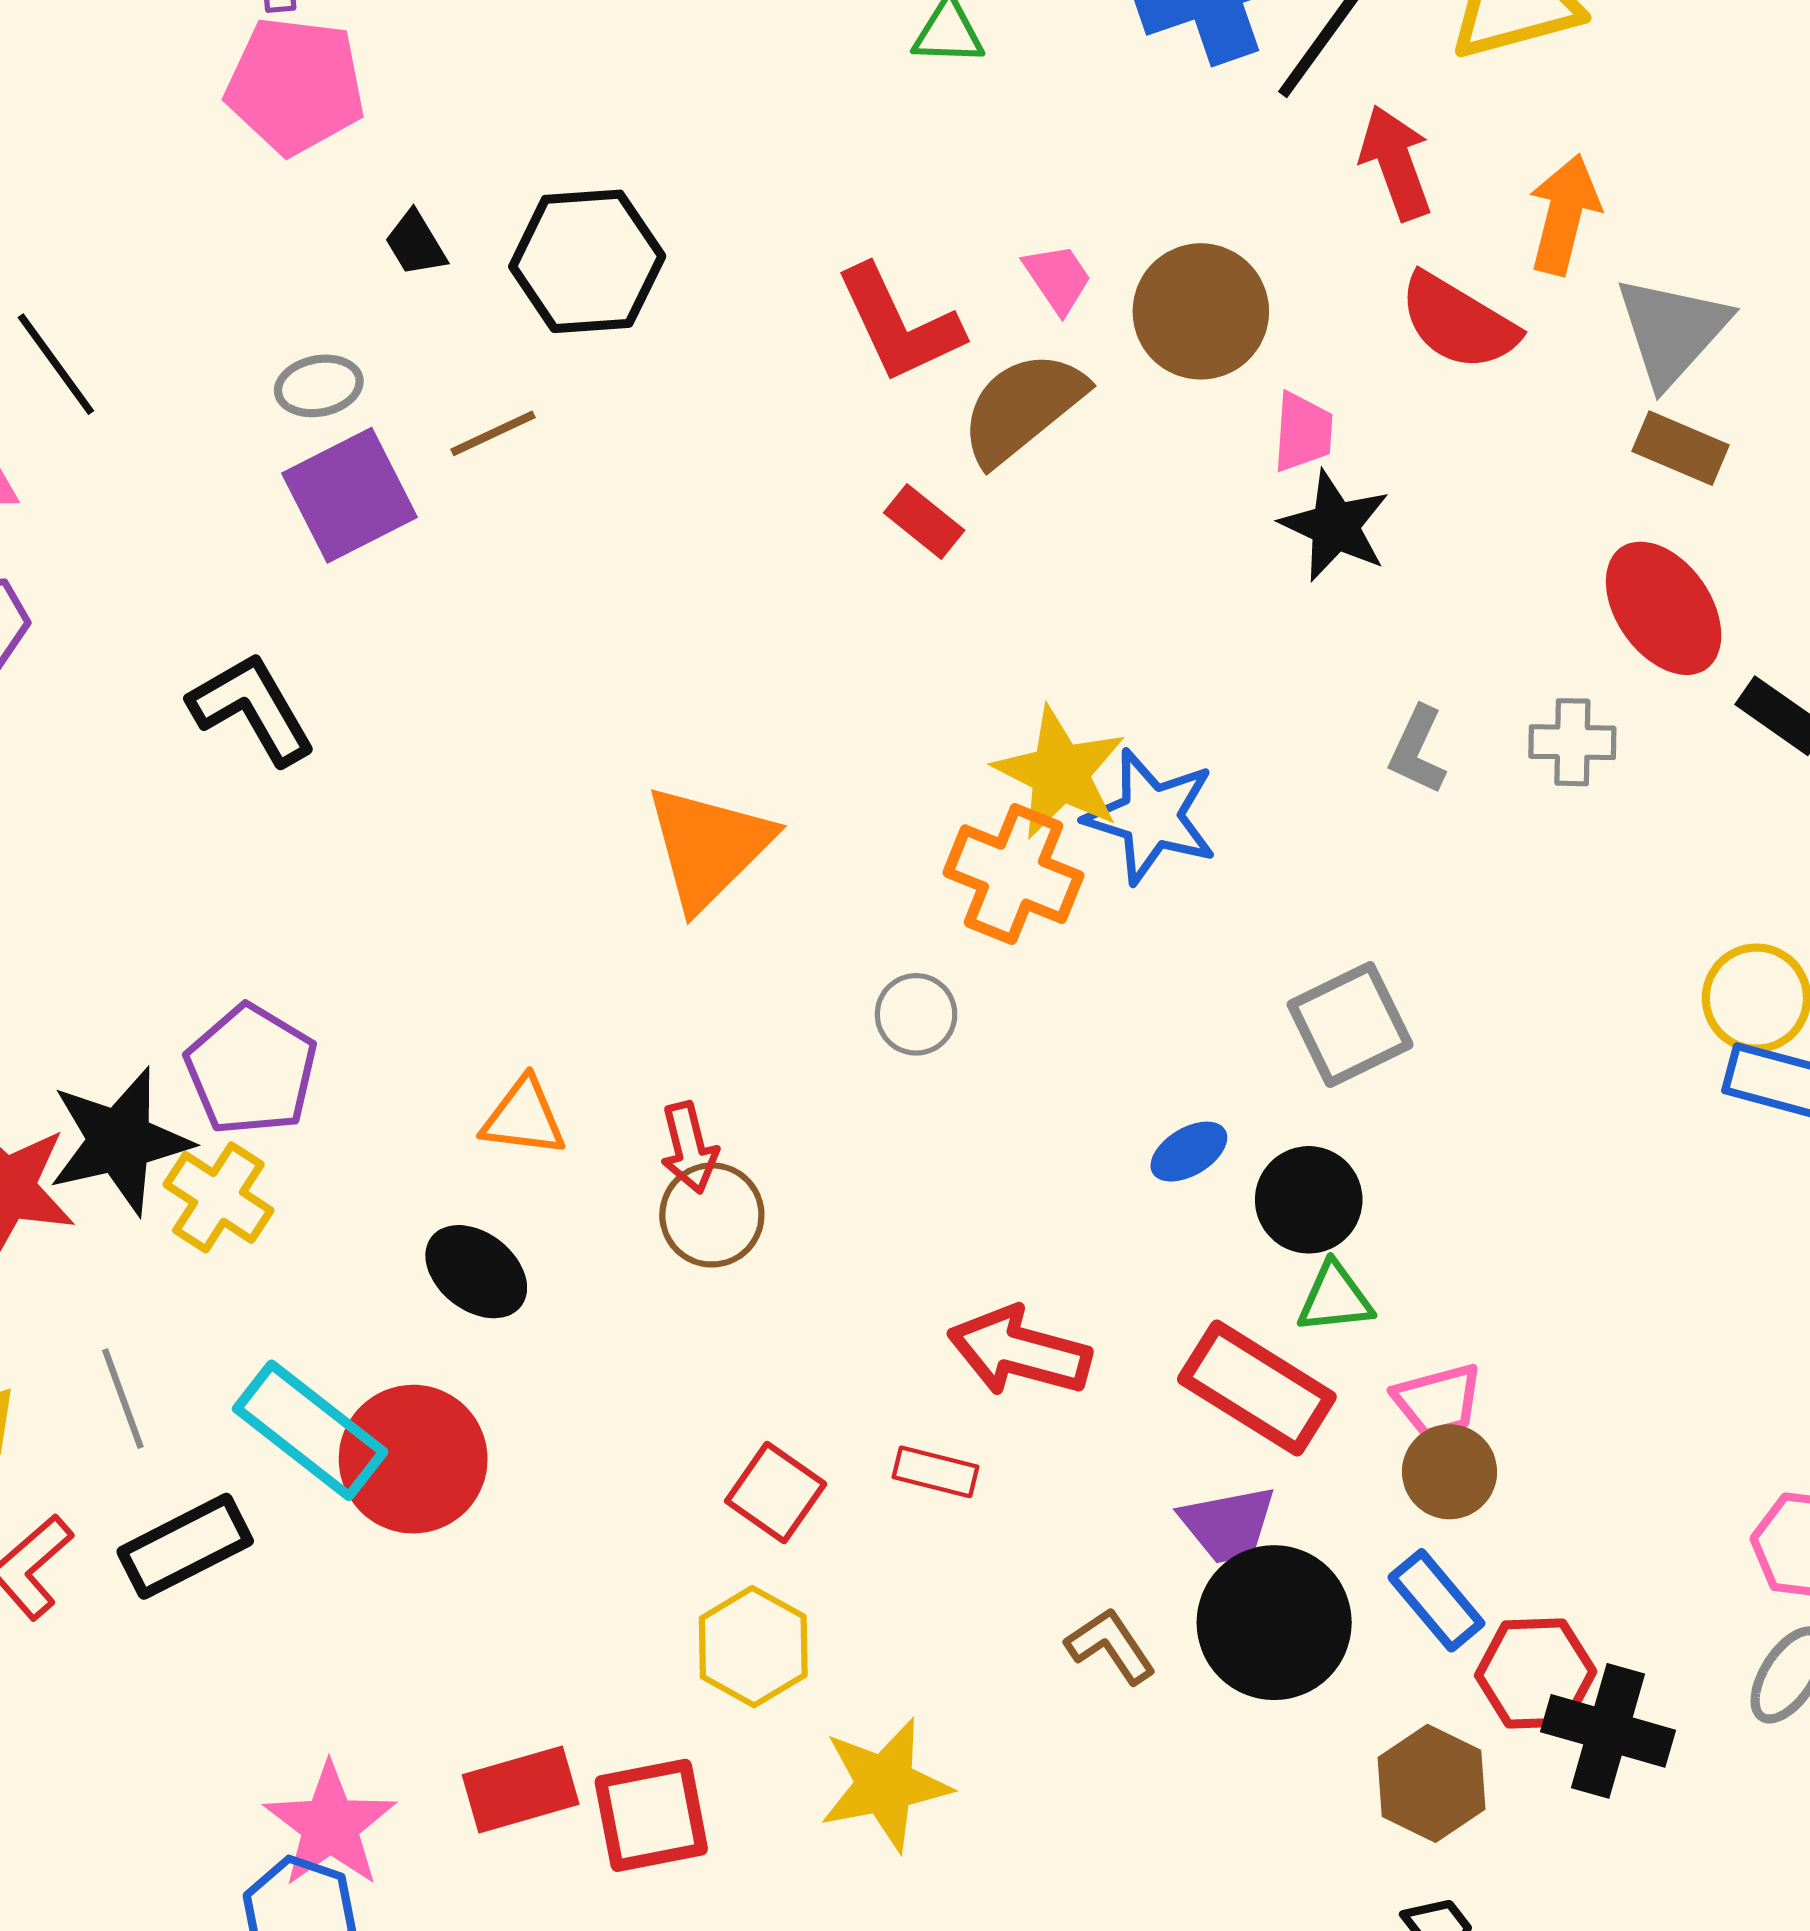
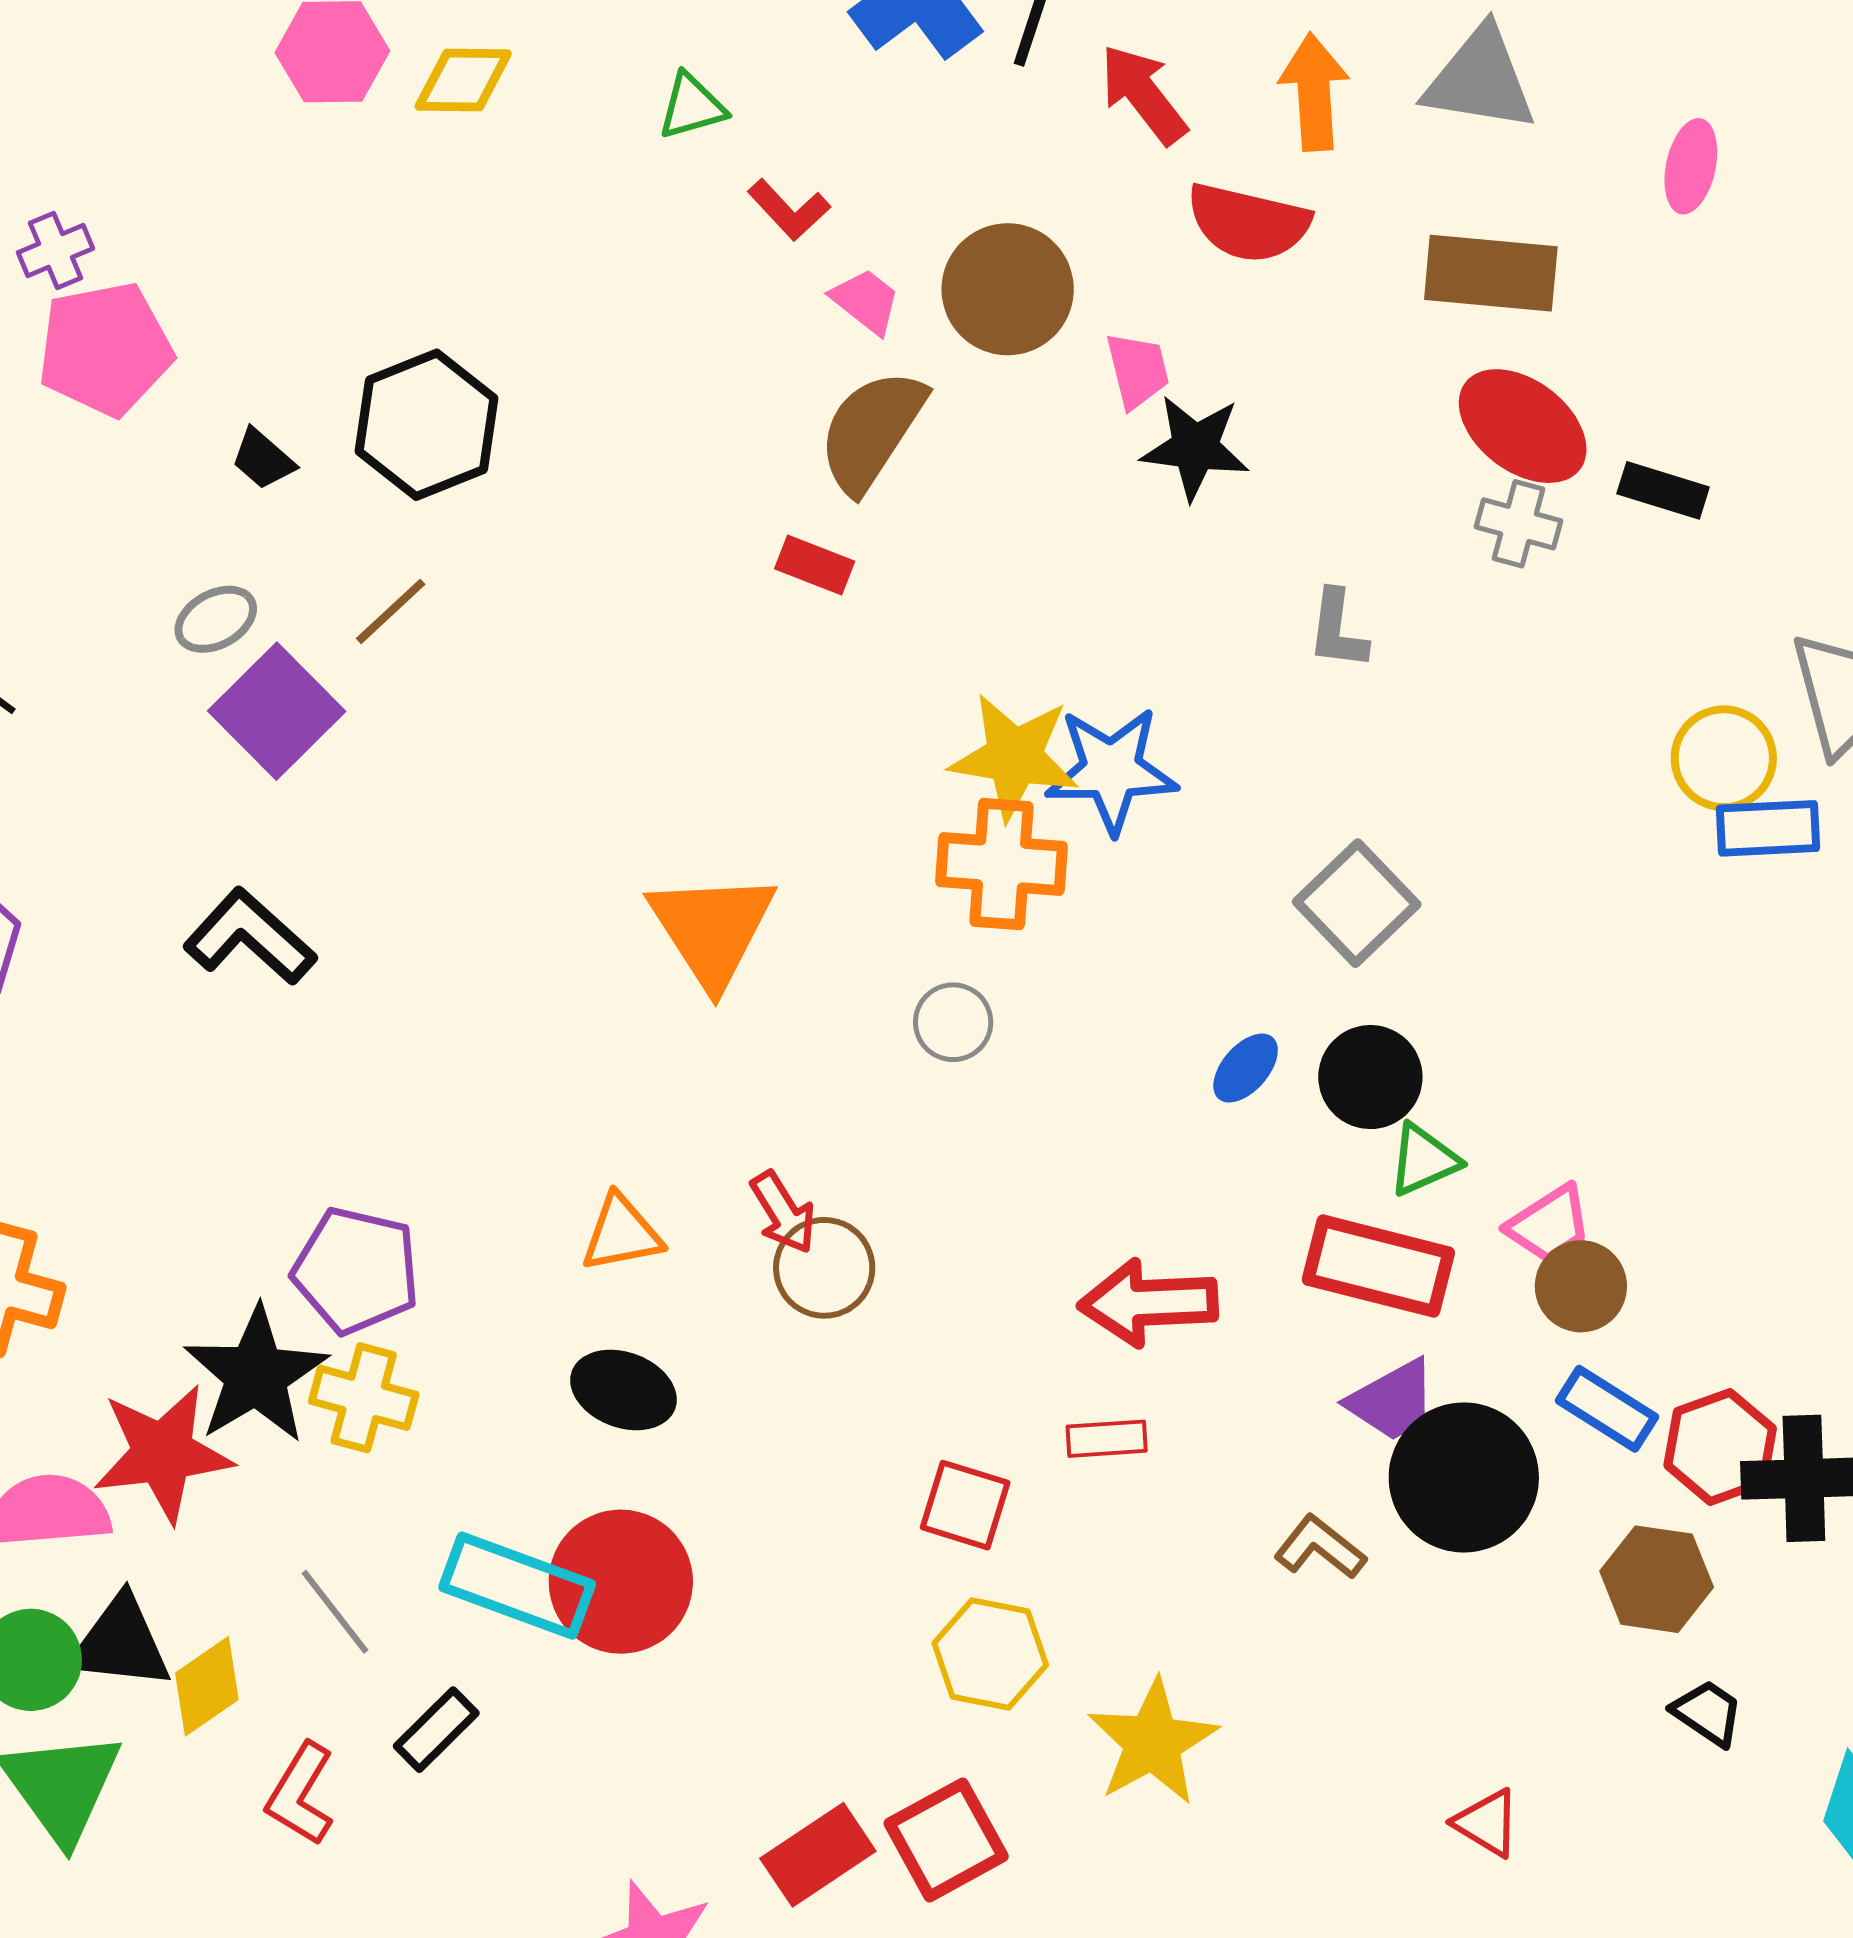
red L-shape: (899, 324) -> (789, 210), moved, size x0.6
gray triangle: (1672, 331) -> (1480, 80), moved, turned -45
brown rectangle: (1681, 448) -> (1491, 273), size x1.5
gray cross: (1572, 742) -> (1519, 524), moved, turned 32
black rectangle: (185, 1546) -> (436, 1730), size x0.7

